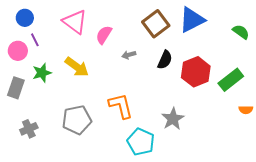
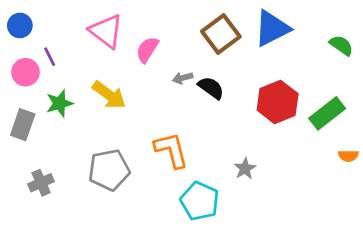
blue circle: (25, 18) -> (20, 25), moved
black semicircle: (165, 60) -> (211, 88), moved, turned -78
gray star: (173, 119) -> (245, 169), size x0.7

